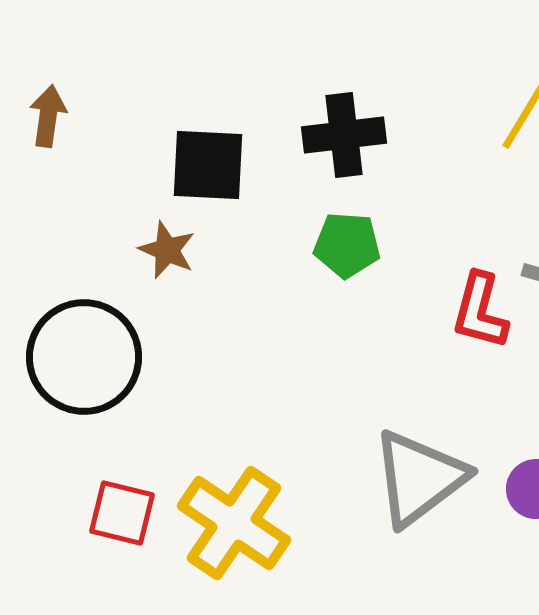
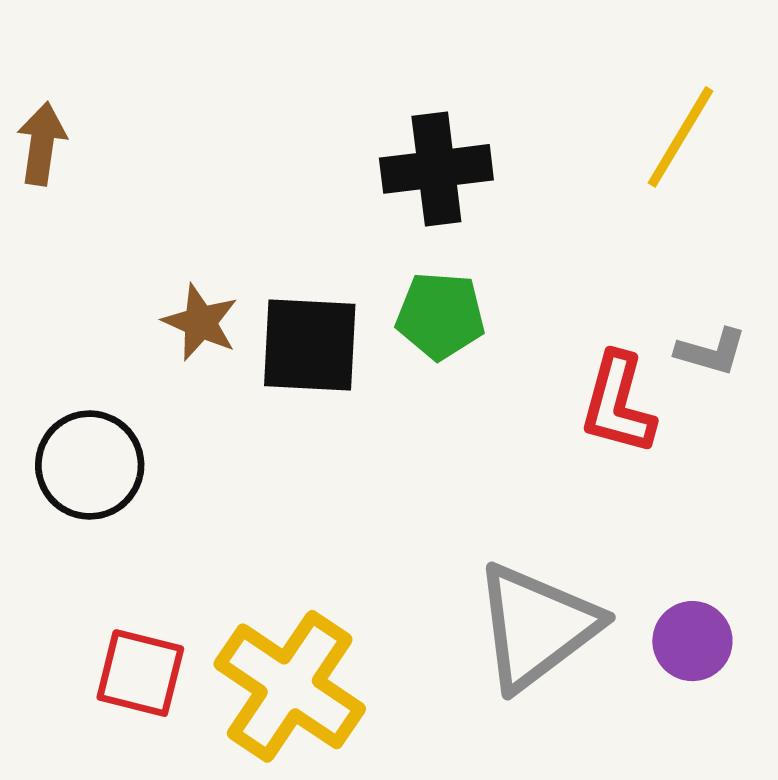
black square: (208, 165) -> (310, 345), moved
black circle: (84, 357) -> (90, 465), size x0.7

